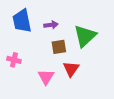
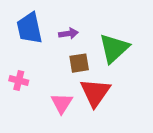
red triangle: (71, 69) -> (95, 93), size x1.4

